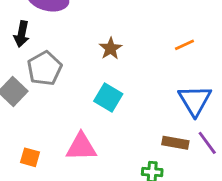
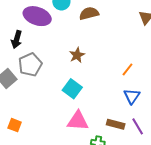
orange line: (184, 45) -> (127, 69), moved, turned -32
blue triangle: (195, 100) -> (132, 96), size x0.7
pink triangle: (81, 147) -> (78, 121), moved

